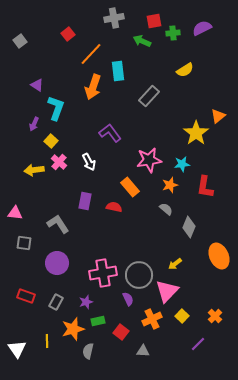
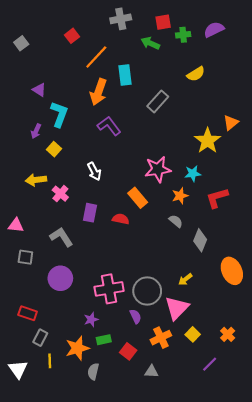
purple L-shape: (110, 133) -> (109, 126), moved
pink cross: (59, 162) -> (60, 194), moved
red L-shape: (205, 187) -> (217, 198), turned 65
gray rectangle: (56, 302) -> (40, 338), moved

